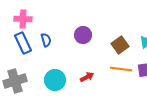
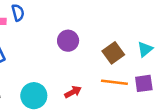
blue semicircle: (46, 40) -> (18, 13), moved

